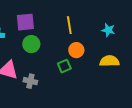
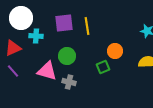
yellow line: (69, 25) -> (87, 26), moved
green circle: (31, 44) -> (67, 56), moved

